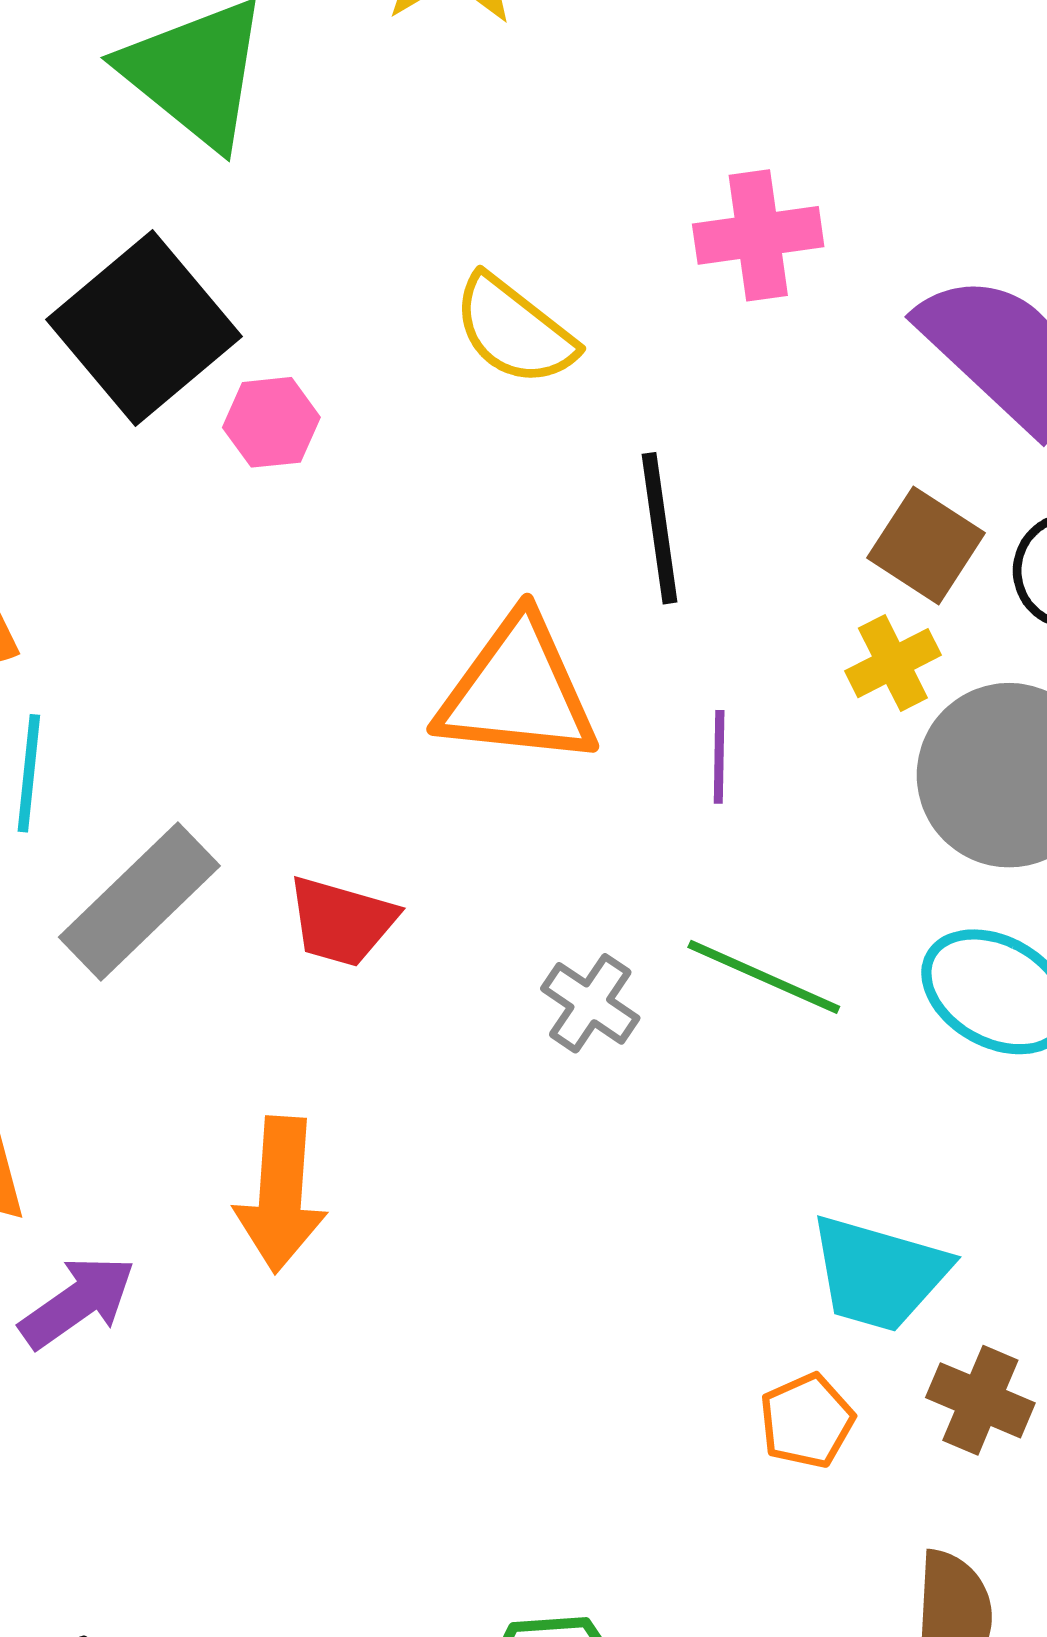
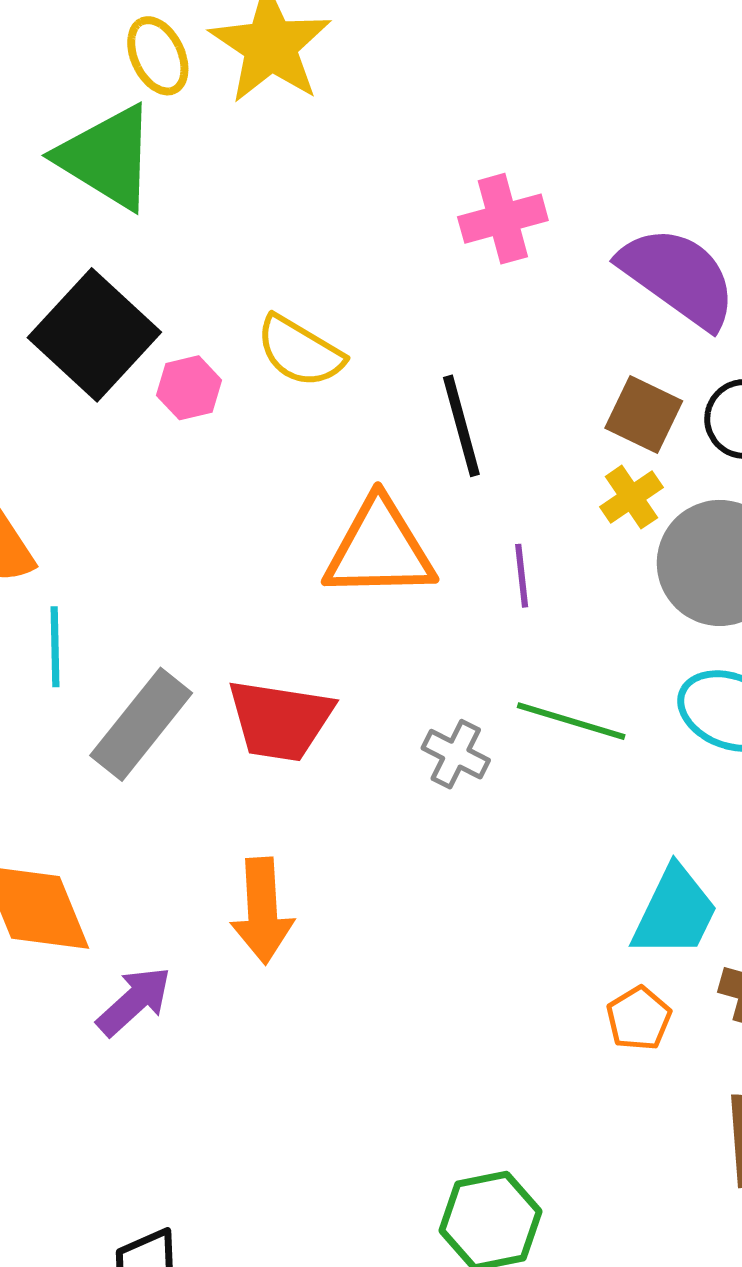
yellow semicircle: (514, 330) -> (300, 351), moved
red trapezoid: (342, 921) -> (280, 720), size x1.4
cyan trapezoid: (879, 1273) -> (675, 912), turned -73

